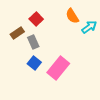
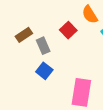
red square: (36, 19) -> (68, 30), moved
pink rectangle: (58, 68) -> (81, 92), moved, turned -30

